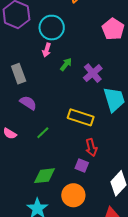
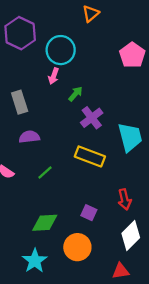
purple cross: (93, 73) -> (92, 118), moved
purple semicircle: (28, 103) -> (29, 137), turned -42
red arrow: (91, 148) -> (125, 199), moved

